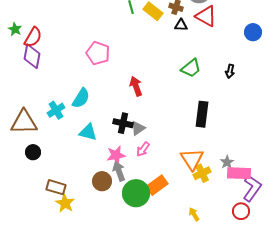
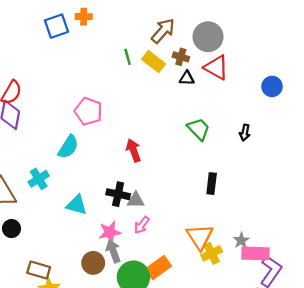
green trapezoid: (191, 68) -> (199, 129), turned -95
cyan semicircle: (81, 98) -> (68, 147), moved
black rectangle: (202, 114) -> (212, 184), size x0.7
gray triangle: (138, 128) -> (136, 200), turned 35

